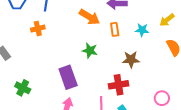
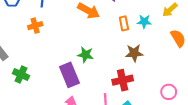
orange rectangle: (115, 29) -> (124, 23), moved
green star: (90, 51) -> (85, 55), moved
green cross: (23, 88) -> (21, 75), moved

